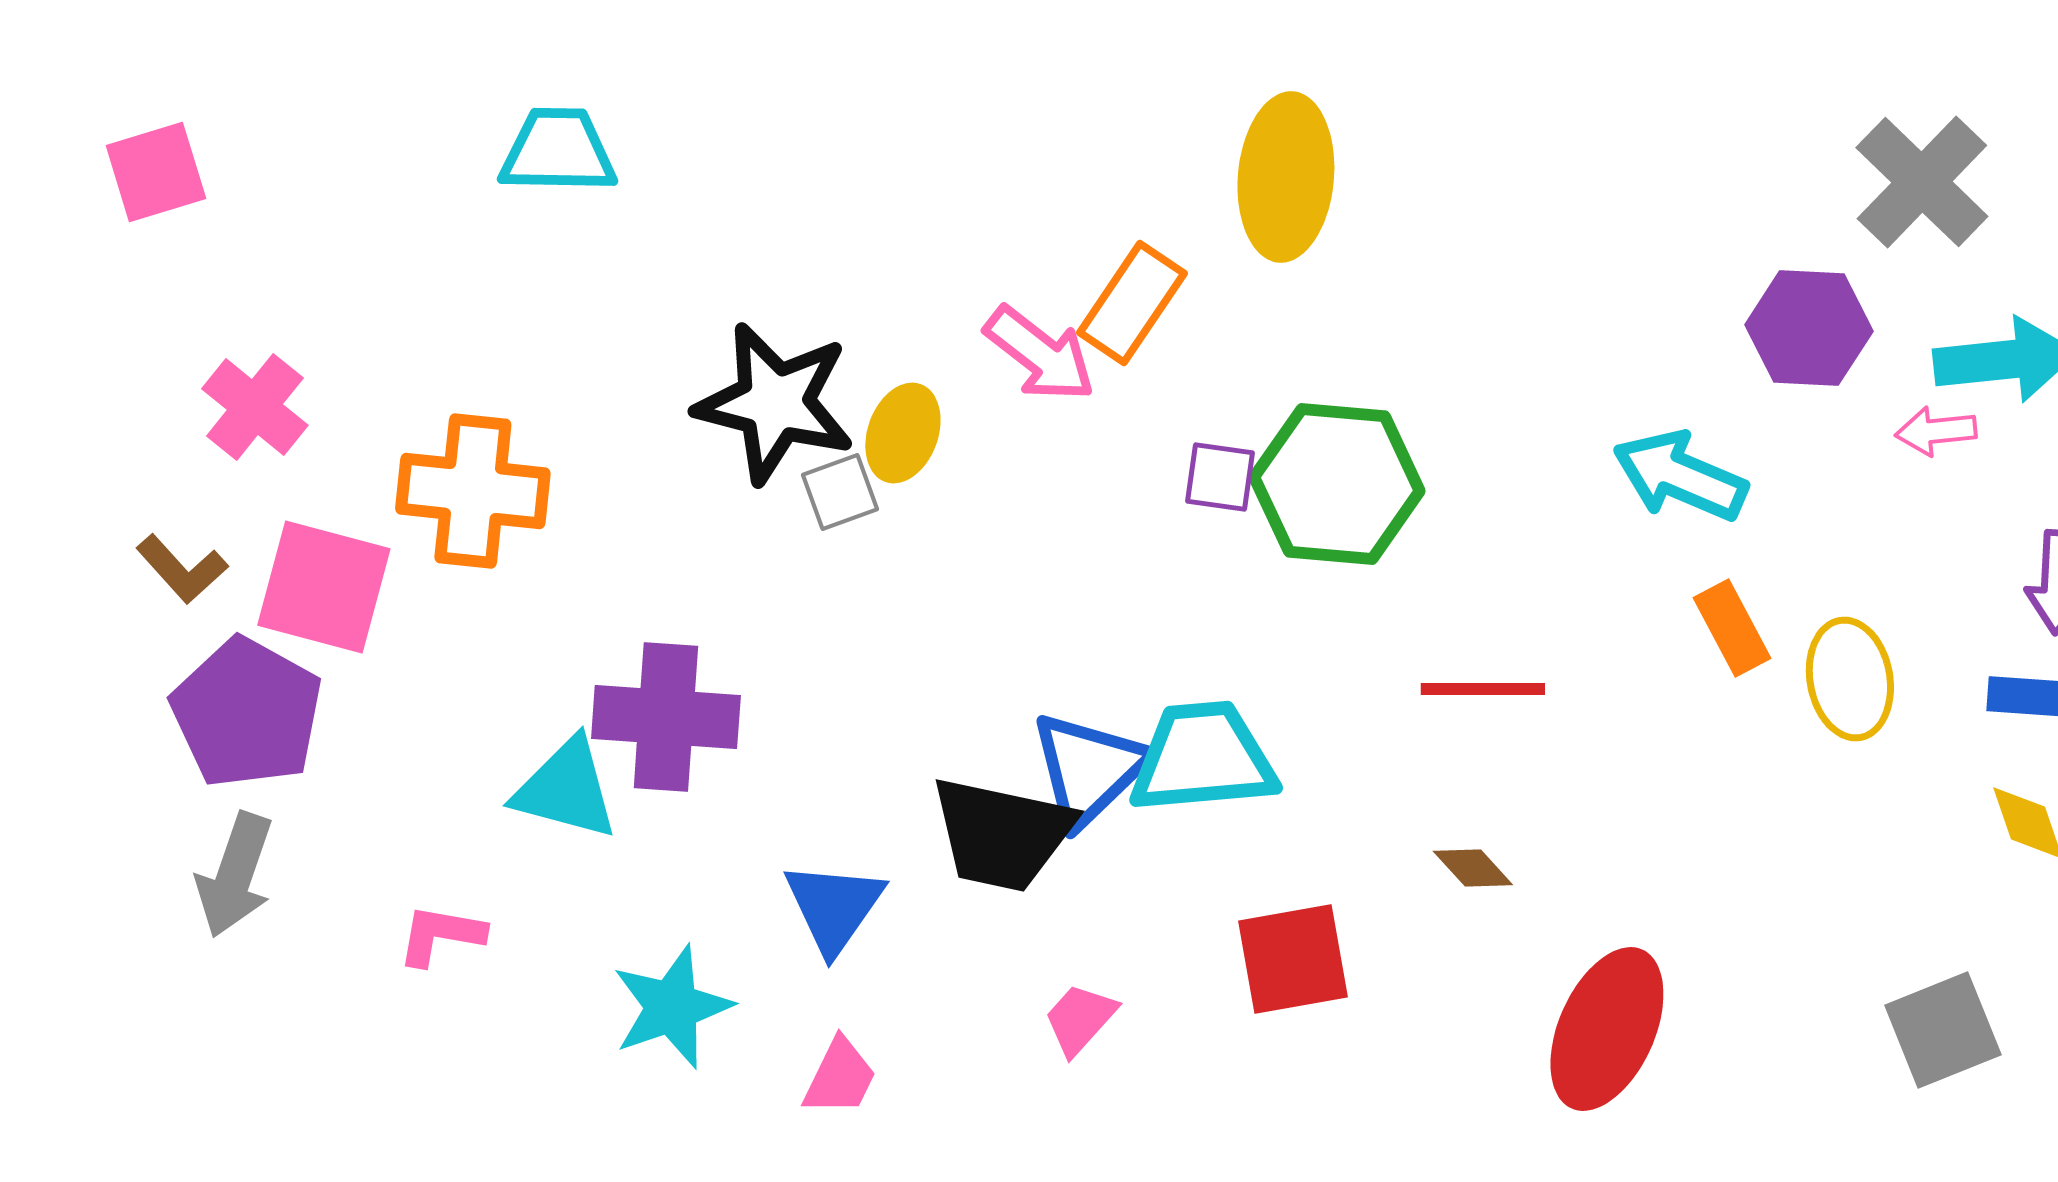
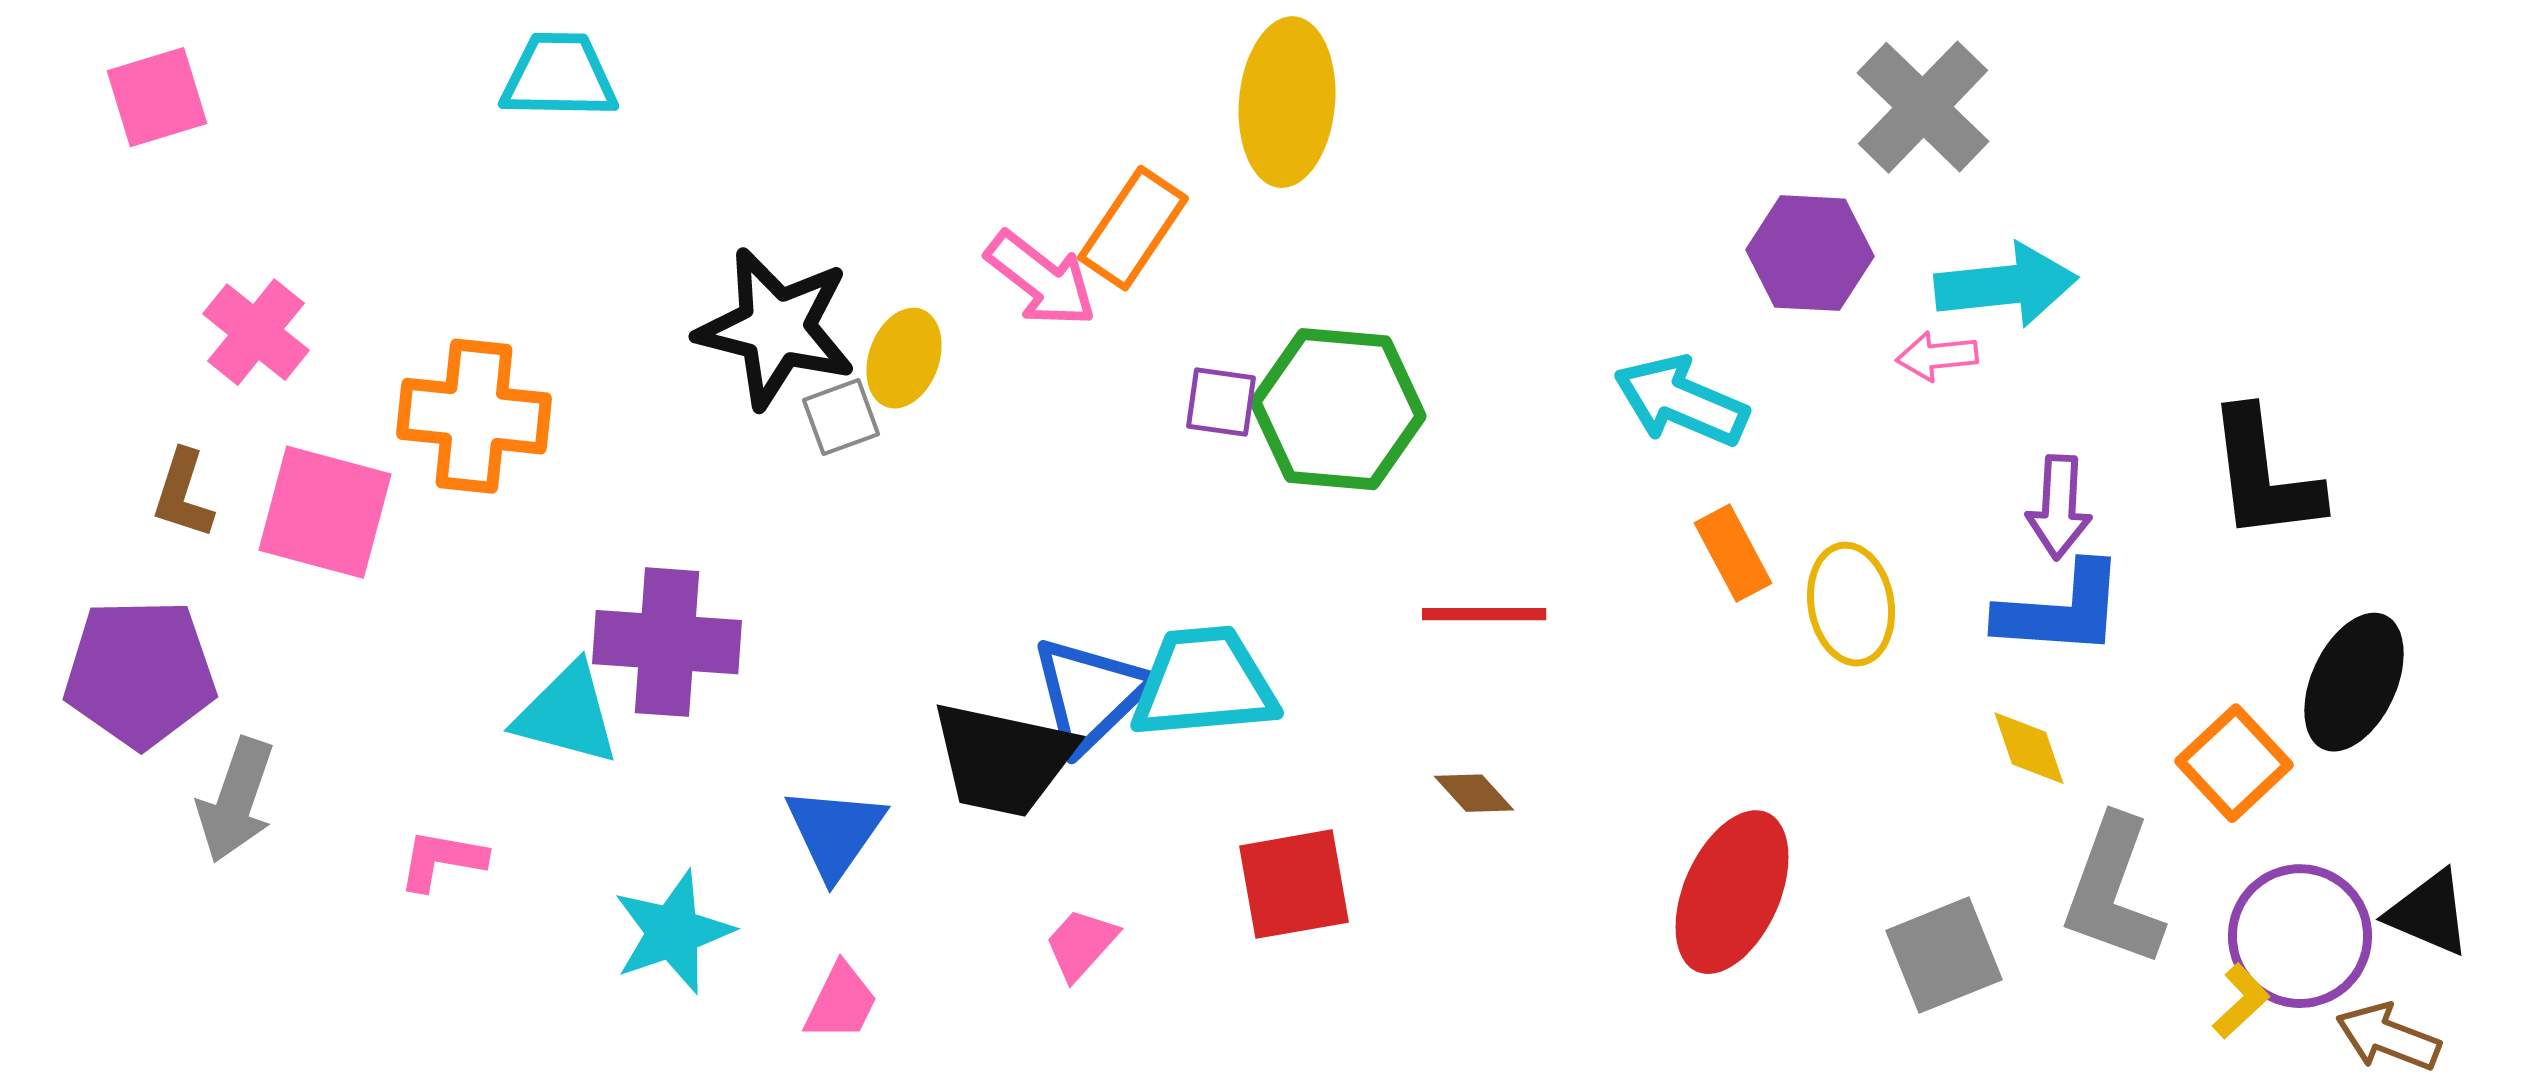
brown L-shape: (182, 569) -> (183, 494), turned 60
purple pentagon: (247, 713) -> (140, 673), moved, turned -30
red ellipse: (1607, 1029) -> (1732, 892), moved

